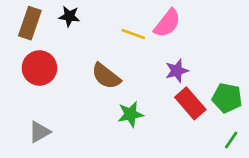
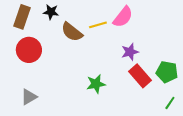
yellow line: (133, 34) -> (98, 25), turned -36
brown semicircle: (106, 76) -> (72, 32), moved

